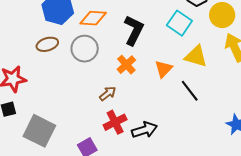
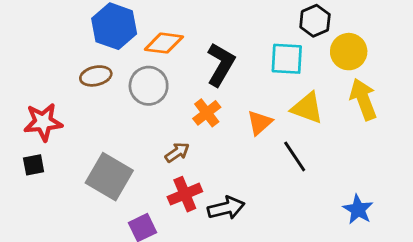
cyan square: (179, 23) -> (287, 59), turned -35
gray square: (39, 131) -> (109, 177), moved

